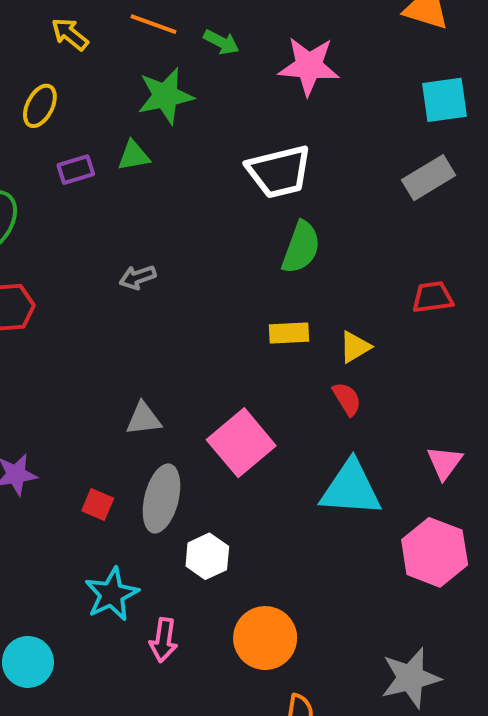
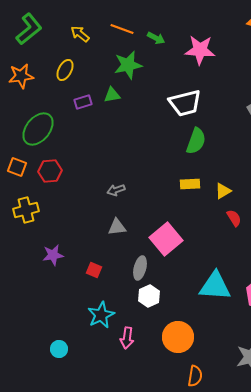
gray arrow: (138, 277) -> (116, 190), moved
red semicircle: (347, 399) -> (234, 218), moved
cyan triangle: (351, 489) -> (215, 286), moved
gray ellipse: (161, 499) -> (140, 268), moved, size x0.7
cyan circle: (28, 662) -> (59, 349), size x0.7

